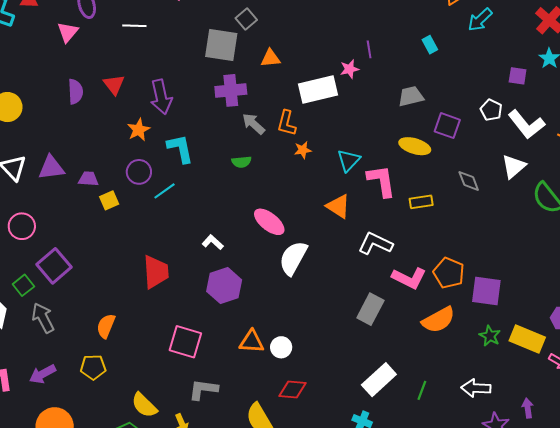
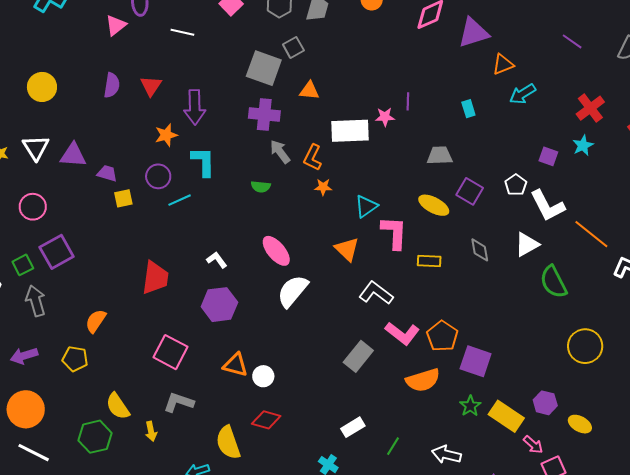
white rectangle: (379, 380) -> (353, 427), size x0.7

